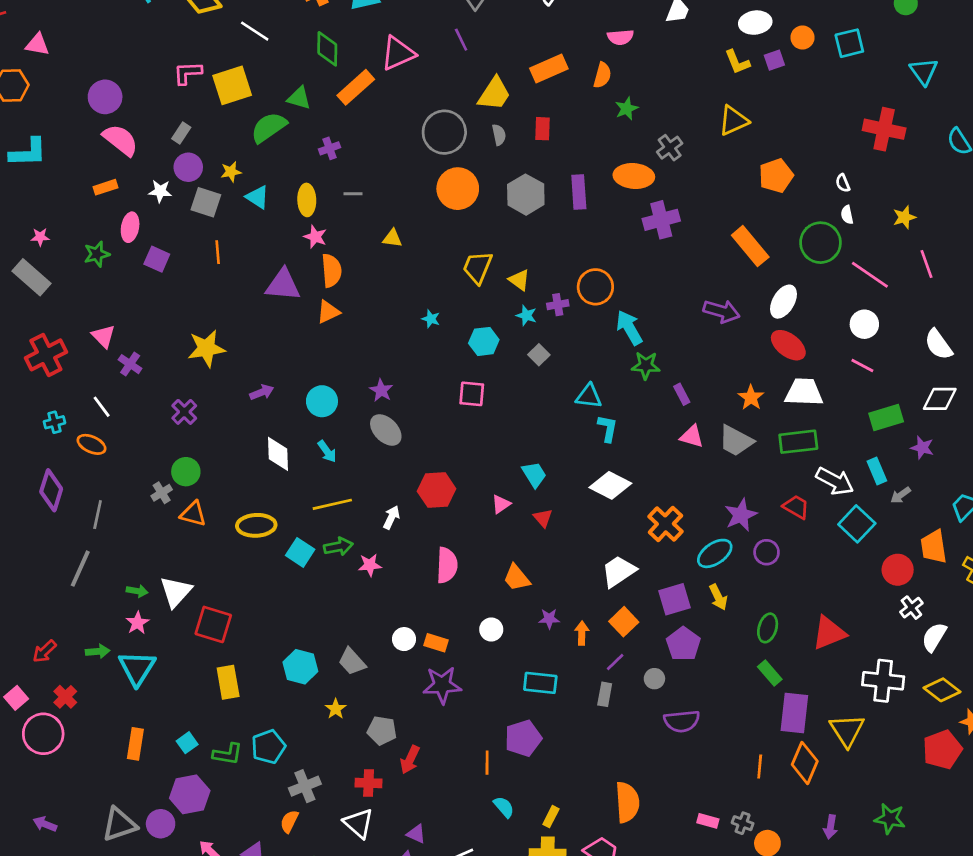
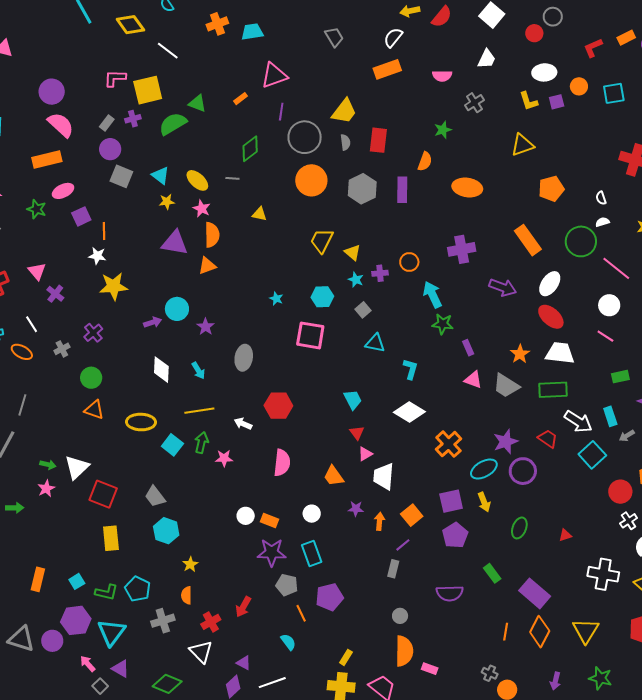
purple line: (461, 40) -> (281, 112), moved, turned 30
green diamond: (327, 49) -> (250, 149), moved, turned 48
orange rectangle: (549, 69) -> (387, 69), moved
orange semicircle: (602, 75) -> (425, 161), moved
orange rectangle: (356, 87) -> (241, 99), size x0.5
red rectangle: (542, 129) -> (378, 140), size x1.4
purple cross: (330, 148) -> (133, 119), moved
gray cross: (670, 148) -> (474, 103), moved
yellow star: (231, 172) -> (167, 202), moved
orange ellipse: (634, 176) -> (467, 187), moved
orange rectangle: (105, 187) -> (47, 159), size x1.6
white star: (160, 191) -> (97, 256), moved
yellow ellipse: (307, 200) -> (197, 180), turned -50
white semicircle: (847, 215) -> (602, 222), turned 80
purple cross: (661, 220) -> (462, 249), moved
pink ellipse: (130, 227) -> (63, 191), turned 50
orange line: (218, 252) -> (104, 231), moved
green star: (97, 254) -> (37, 209), turned 30
purple square: (157, 259) -> (81, 216), turned 36
orange circle: (595, 287) -> (409, 262), size x0.7
cyan star: (431, 319) -> (276, 299), moved
purple star: (381, 390) -> (206, 327), moved
pink square: (472, 394) -> (310, 335), size x1.4
cyan triangle: (589, 396) -> (375, 343), moved
cyan circle: (322, 401) -> (177, 309), moved
green rectangle: (886, 417) -> (620, 377), size x0.7
gray ellipse: (386, 430) -> (244, 358), turned 50
gray cross: (162, 493) -> (62, 349), moved
pink triangle: (501, 504) -> (365, 454), moved
white arrow: (391, 517) -> (243, 424), turned -96
green arrow: (338, 547) -> (201, 443), turned -70
purple circle: (767, 552) -> (523, 471), size x1.4
white trapezoid: (619, 571) -> (384, 476), moved, turned -56
red triangle: (829, 633) -> (565, 535), size x0.5
gray trapezoid: (352, 662) -> (155, 496), moved
cyan triangle: (137, 668) -> (111, 632), moved
green rectangle: (770, 673) -> (492, 573), moved
gray circle: (654, 679) -> (400, 616), moved
cyan rectangle: (540, 683) -> (312, 554), moved, turned 60
purple rectangle: (794, 713) -> (535, 593), turned -60
yellow triangle: (847, 730) -> (586, 631), moved
gray pentagon: (382, 731) -> (287, 585), moved
cyan pentagon: (268, 747) -> (138, 589), turned -30
orange line: (487, 763) -> (301, 613), turned -30
red cross: (369, 783) -> (211, 622), turned -36
cyan semicircle: (504, 807) -> (288, 642), moved
orange semicircle: (289, 821) -> (186, 595), moved, turned -30
pink rectangle: (708, 821) -> (430, 669), moved
gray triangle: (119, 824) -> (21, 639), turned 32

